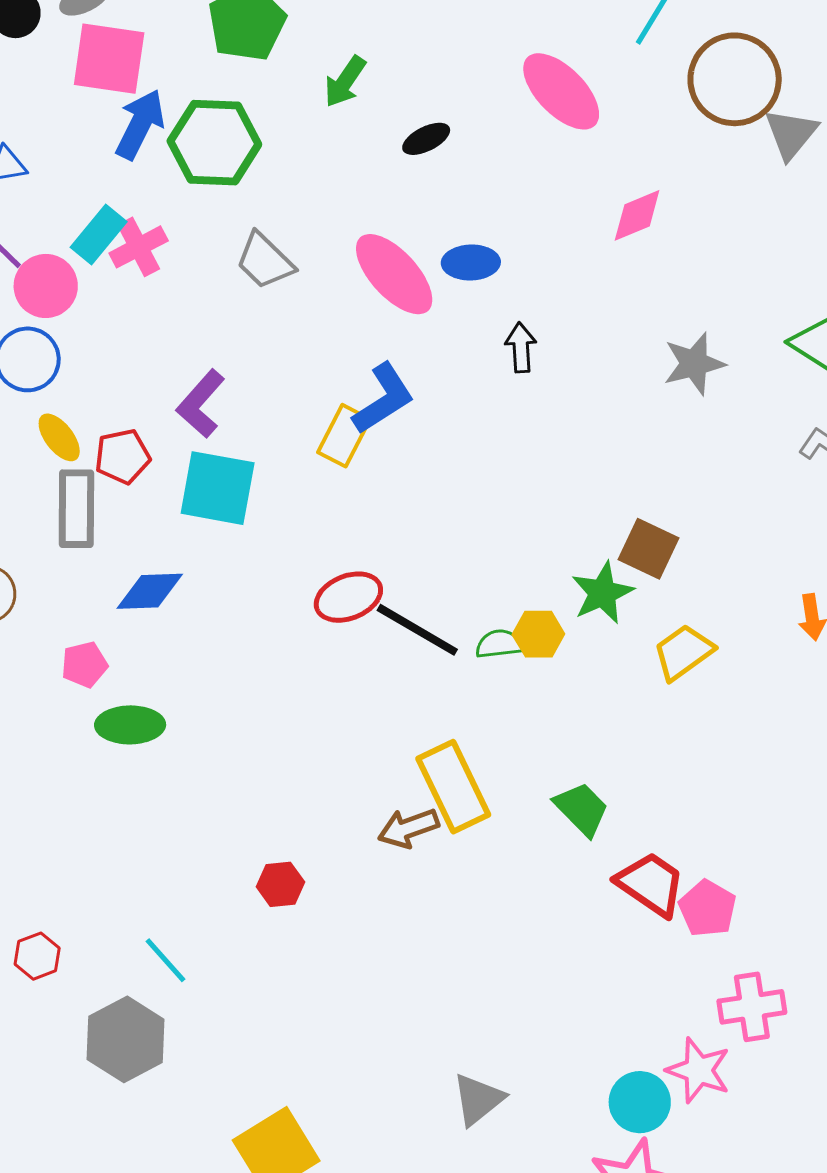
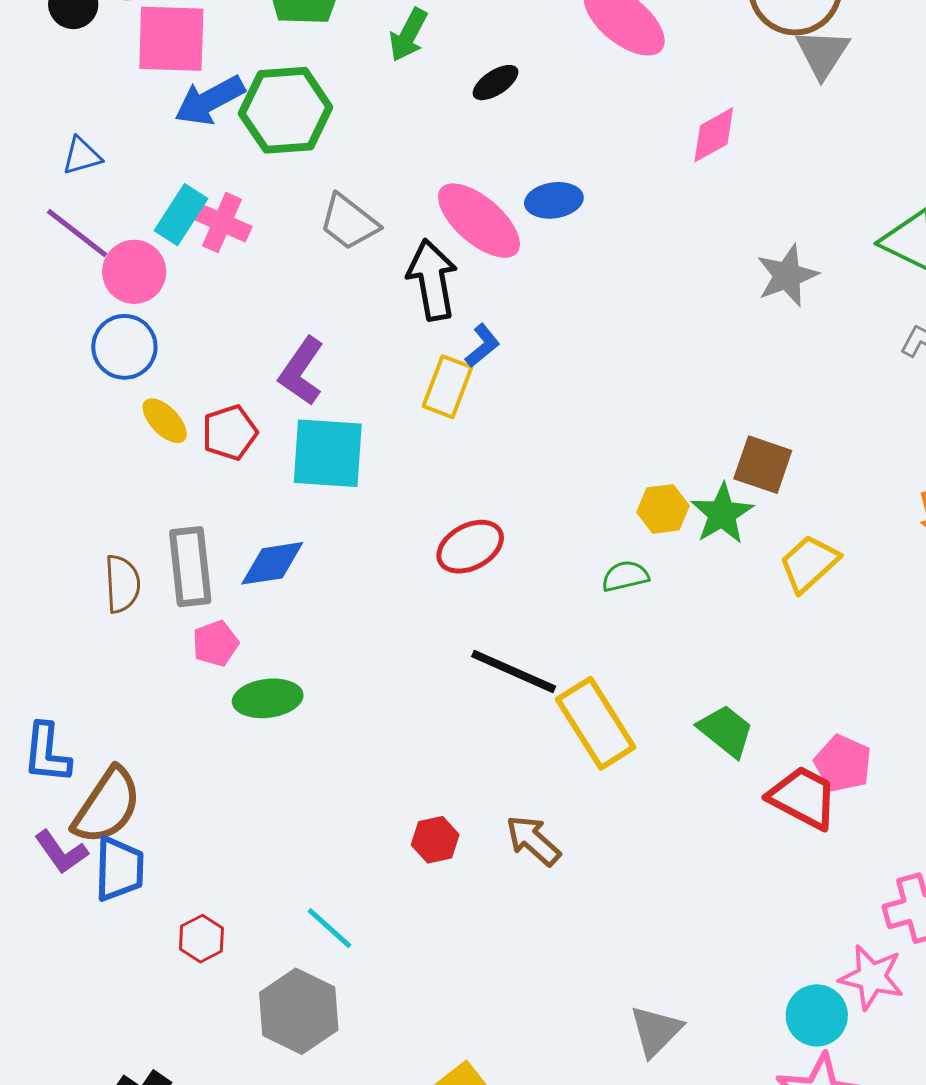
blue arrow: (140, 124) -> (210, 101), turned -138
gray triangle: (791, 134) -> (822, 53), moved
pink cross: (139, 247) -> (222, 223), turned -32
black arrow: (521, 348) -> (432, 280), moved, size x1.6
blue L-shape: (383, 399) -> (482, 346), size x0.6
gray rectangle: (76, 509) -> (190, 567), moved
black line: (417, 630) -> (514, 671), moved
yellow hexagon: (538, 634) -> (663, 509), moved
brown arrow: (408, 828) -> (533, 840), moved, turned 68
pink pentagon: (707, 908) -> (843, 763), moved

